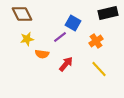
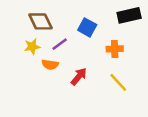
brown diamond: (22, 14) -> (41, 21), moved
purple line: (60, 37) -> (60, 44), moved
orange cross: (96, 41) -> (115, 49), turned 32

